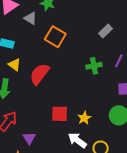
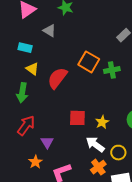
gray triangle: (30, 18) -> (49, 31), moved
orange square: (55, 37) -> (89, 62), moved

